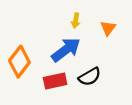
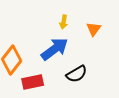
red rectangle: (55, 81) -> (33, 82), moved

